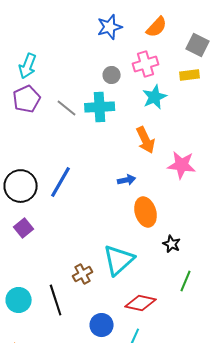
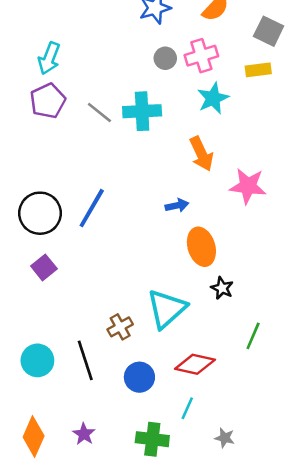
gray circle: (112, 75) -> (165, 58), moved
black star: (172, 244) -> (222, 288), moved
blue circle: (102, 325) -> (139, 377), moved

